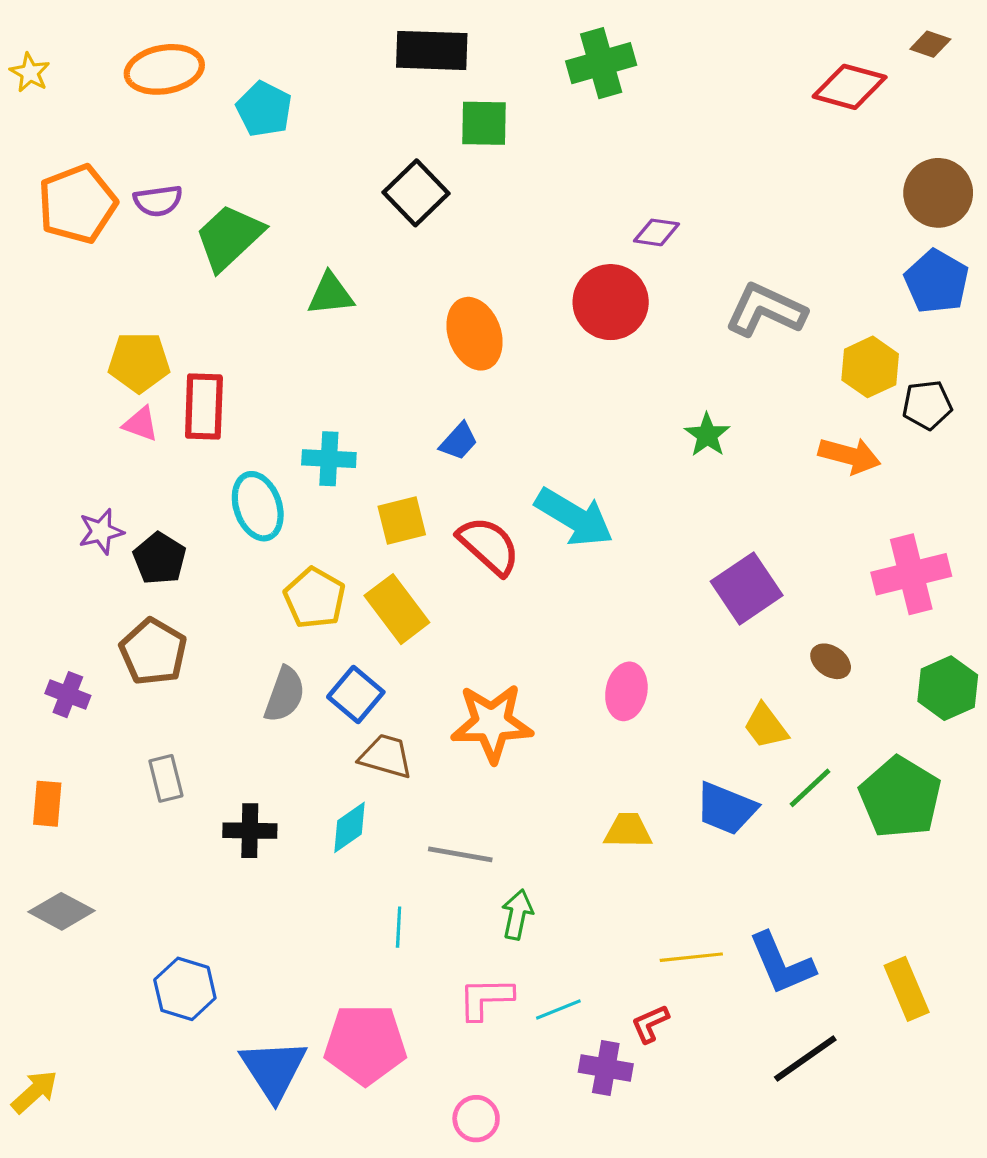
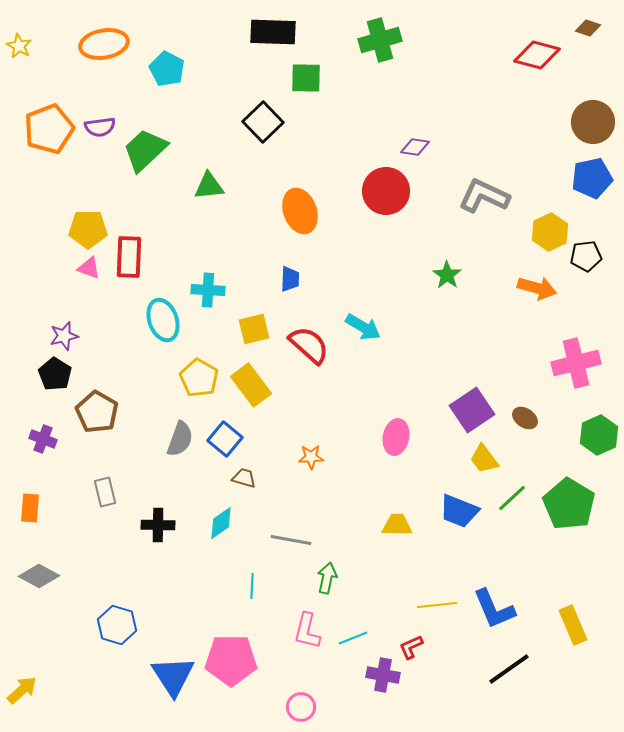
blue pentagon: (937, 281) -> (592, 178), turned 30
blue trapezoid: (459, 441) -> (290, 279), turned -40
cyan arrow: (574, 517) -> (363, 327), size x0.7
black pentagon: (160, 558) -> (55, 374), moved
purple square: (747, 588) -> (472, 410), moved
orange star: (492, 723) -> (311, 457), size x0.5
brown trapezoid: (386, 756) -> (244, 478), size x0.7
pink L-shape: (486, 998) -> (307, 631), turned -75

